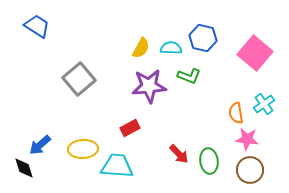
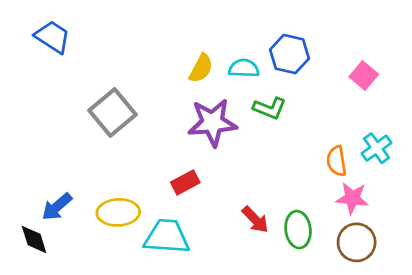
pink square: (255, 53) -> (364, 75), size x0.6

